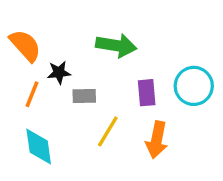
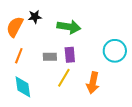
orange semicircle: (25, 45) -> (15, 27), turned -110
black star: (59, 72) -> (35, 17), moved
purple rectangle: (147, 93) -> (70, 55), moved

